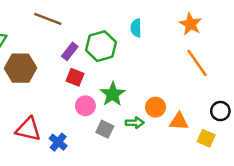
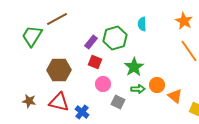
brown line: (48, 19) -> (57, 19), moved, turned -50
brown hexagon: (21, 68) -> (59, 70), moved
green star: (113, 94) -> (134, 67), moved
orange triangle: (179, 121) -> (175, 96), turned 35
green arrow: (135, 123) -> (138, 89), moved

